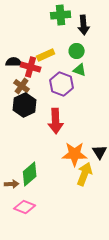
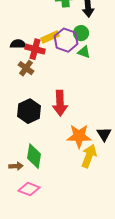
purple hexagon: (62, 84) -> (66, 40), moved
black hexagon: (25, 105) -> (29, 111), moved
green diamond: (30, 174) -> (34, 156), turned -40

